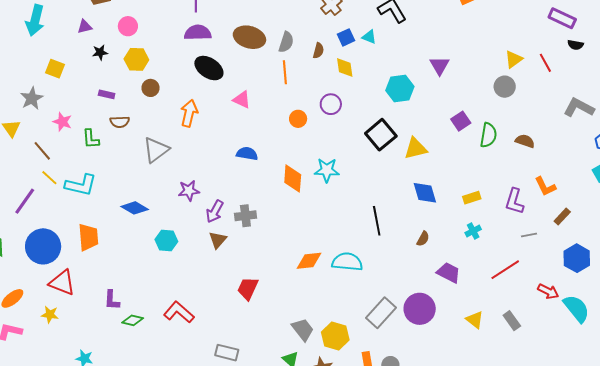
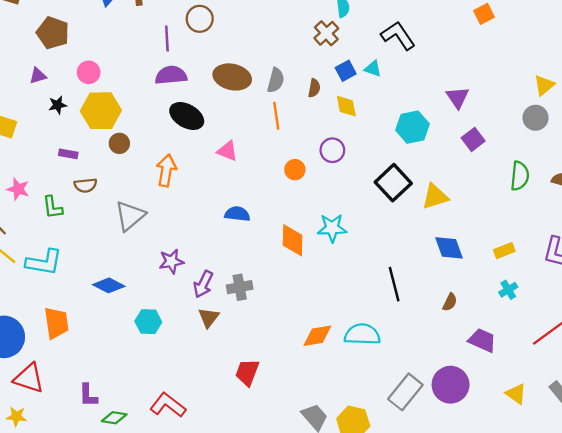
yellow hexagon: (136, 59) -> (101, 111), size x1.4
purple square: (461, 121) -> (473, 139), moved

